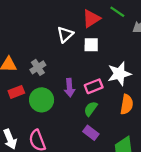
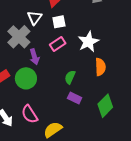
gray cross: (38, 67) -> (19, 37), moved, size x1.6
pink rectangle: (94, 86) -> (58, 44), moved
purple arrow: (69, 88) -> (34, 57), moved

